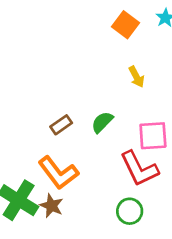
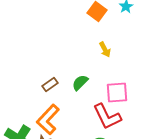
orange L-shape: (58, 173) -> (48, 120), turned 80

